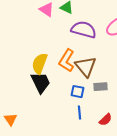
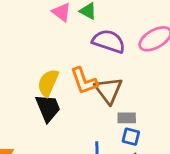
orange L-shape: (67, 61) -> (84, 81), turned -55
blue square: (78, 92) -> (131, 137), moved

